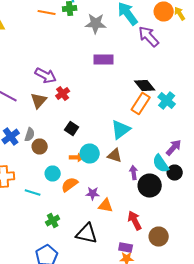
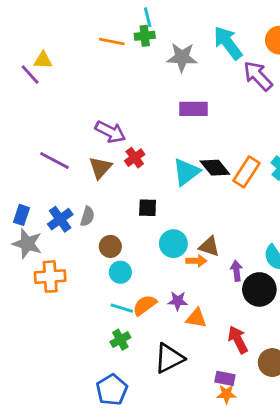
black diamond: (145, 86) -> (215, 168), moved
black square: (72, 128) -> (148, 208), turned -32
cyan triangle: (121, 130) -> (186, 172), moved
brown circle: (40, 146) -> (110, 246), moved
orange arrow: (77, 158) -> (196, 261), moved
orange semicircle: (70, 184) -> (145, 305), moved
cyan line: (33, 192) -> (122, 308), moved
black triangle: (87, 234) -> (169, 358), turned -40

